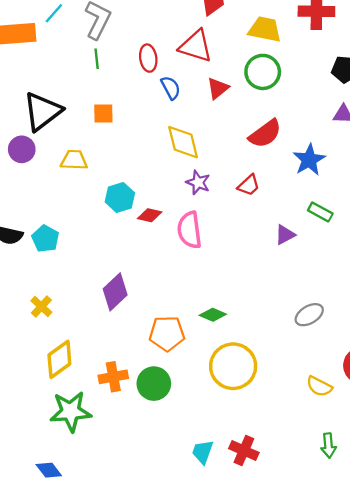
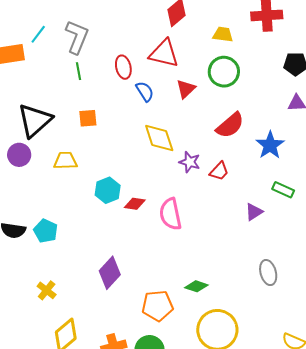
yellow trapezoid: (265, 29) -> (223, 34), size x0.7
purple star: (198, 182) -> (190, 162), moved
gray ellipse: (309, 315) -> (268, 273), moved, turned -70

